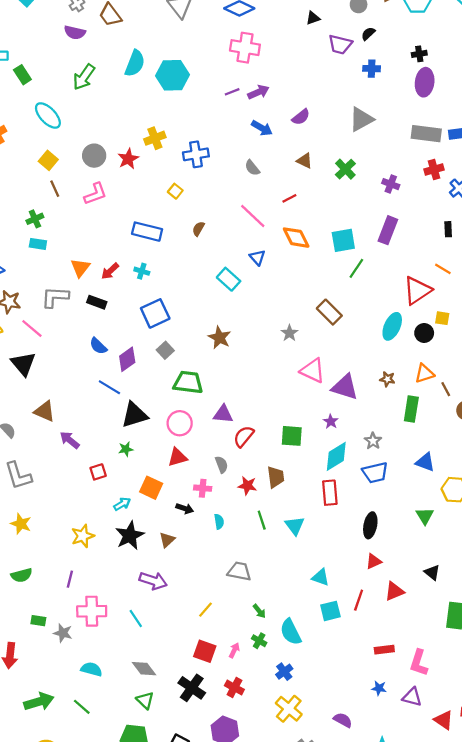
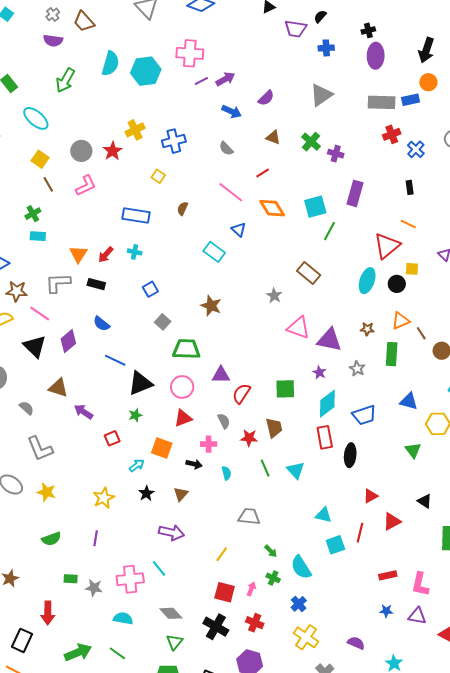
pink cross: (245, 48) -> (190, 53), moved
purple cross: (391, 184) -> (336, 154), moved
blue square: (155, 313) -> (150, 289), size x0.6
purple diamond: (127, 359) -> (68, 341), moved
gray star: (373, 441) -> (357, 369), moved
black ellipse: (370, 525) -> (350, 455), moved
black star: (130, 535) -> (146, 493), size x0.6
pink cross: (92, 611) -> (130, 579), moved
green triangle: (145, 700) -> (174, 642), turned 30

